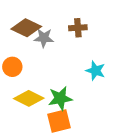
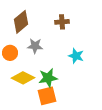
brown diamond: (26, 28) -> (21, 22), turned -65
gray star: (44, 38) -> (35, 46), moved

